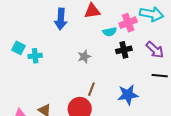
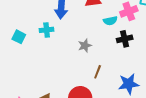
cyan cross: (35, 56) -> (47, 30), moved
brown line: (91, 89) -> (98, 72), moved

